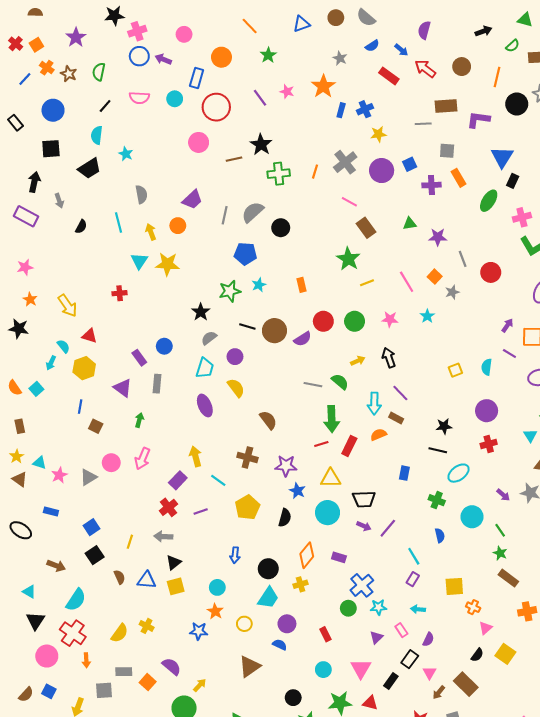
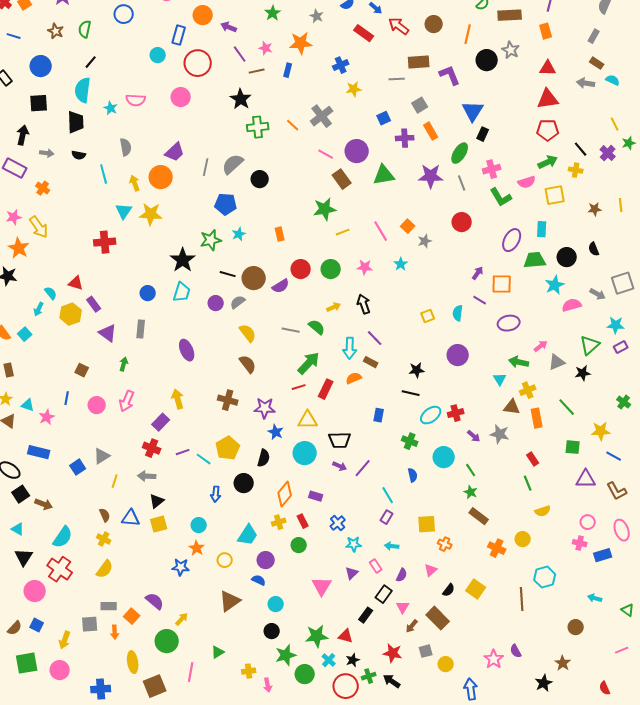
green star: (268, 55) -> (273, 13), moved
purple arrow: (163, 59) -> (229, 27), moved
orange cross: (47, 68) -> (43, 188), moved
blue line: (25, 79) -> (14, 36), turned 64
orange star: (323, 86) -> (301, 43), turned 30
pink semicircle: (139, 98) -> (136, 100), moved
blue rectangle: (341, 110) -> (288, 70), moved
purple L-shape: (478, 120) -> (450, 75), turned 60
cyan semicircle: (97, 135) -> (83, 90), size x1.4
gray square: (447, 151) -> (420, 105), turned -35
brown line: (234, 159) -> (257, 71), moved
black trapezoid: (89, 168) -> (76, 122), turned -60
purple circle: (382, 171) -> (357, 151), moved
orange line: (315, 172) -> (293, 125), turned -64
gray arrow: (59, 201) -> (47, 153), turned -64
green triangle: (410, 224) -> (384, 175), size x1.6
orange circle: (178, 226) -> (161, 177), size x1.5
black semicircle: (81, 227) -> (79, 155), moved, turned 72
purple star: (438, 237) -> (431, 176), moved, size x1.4
green star: (348, 259) -> (325, 209), turned 30
gray line: (463, 259) -> (462, 183), moved
red cross: (120, 293) -> (105, 242), size x1.5
orange star: (30, 299) -> (19, 248), size x1.5
yellow arrow: (68, 306) -> (39, 227), moved
black star: (201, 312) -> (183, 260), size x1.4
gray semicircle: (209, 338) -> (238, 302), moved
purple rectangle: (139, 358) -> (94, 304), moved
cyan trapezoid: (205, 368) -> (182, 292), moved
yellow semicircle: (236, 388) -> (248, 333), moved
blue line: (80, 407) -> (67, 398), moved
green arrow: (332, 419) -> (309, 363), turned -135
red cross: (489, 444) -> (456, 413), moved
gray triangle: (88, 477) -> (102, 456), moved
cyan line: (218, 480) -> (204, 459), moved
red cross: (168, 507) -> (152, 448), turned -30
blue rectangle: (51, 512) -> (39, 452), size x1.5
black square: (95, 555) -> (21, 494), moved
black circle: (268, 569) -> (244, 483), moved
blue cross: (362, 585) -> (338, 523), size x0.7
green circle: (348, 608) -> (299, 545), moved
orange cross: (527, 611) -> (497, 548), turned 36
yellow cross: (147, 626) -> (104, 539), moved
pink triangle: (486, 628) -> (431, 570), moved
red rectangle: (325, 634) -> (303, 521), moved
orange arrow: (86, 660) -> (115, 632), moved
pink triangle: (361, 669) -> (322, 586), moved
cyan circle: (323, 670) -> (276, 604), moved

